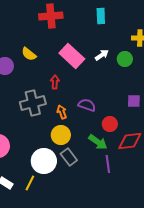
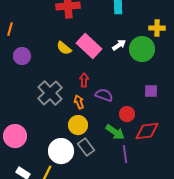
yellow semicircle: (29, 54) -> (64, 48), moved
green circle: (125, 59) -> (142, 49), size x1.6
red arrow: (55, 82) -> (84, 80), moved
gray cross: (33, 103) -> (50, 93), turned -30

